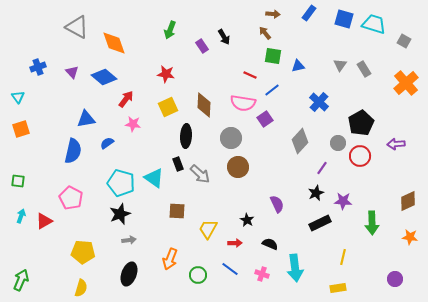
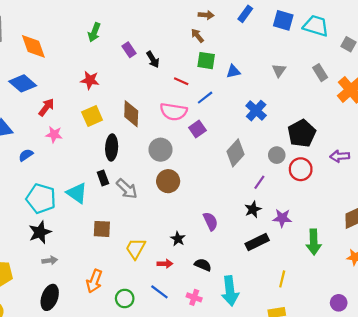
black arrow: (224, 37) -> (153, 59), moved
gray rectangle: (364, 69) -> (320, 73), moved

